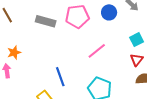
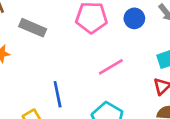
gray rectangle: (46, 21) -> (33, 28), moved

